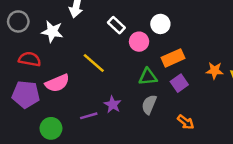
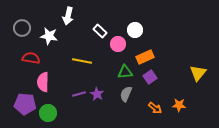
yellow line: (94, 63) -> (82, 61), turned -30
orange star: (215, 71) -> (179, 105), moved
pink semicircle: (57, 83) -> (43, 82), moved, turned 114
purple pentagon: (26, 94) -> (25, 104), moved
purple line: (89, 116) -> (79, 94), moved

